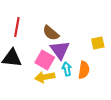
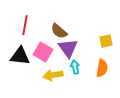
pink square: (45, 60) -> (43, 52), moved
orange semicircle: (84, 70) -> (102, 68), moved

